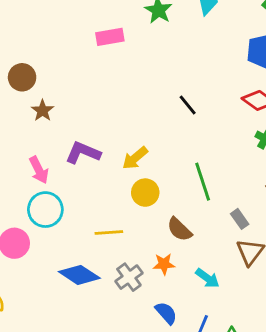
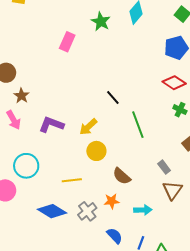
pink rectangle: (110, 37) -> (67, 42), turned -54
black line: (188, 105) -> (113, 98), moved
pink arrow: (39, 170) -> (14, 120), moved
green line: (203, 182) -> (138, 125), moved
cyan arrow: (207, 278) -> (143, 210), turned -36

